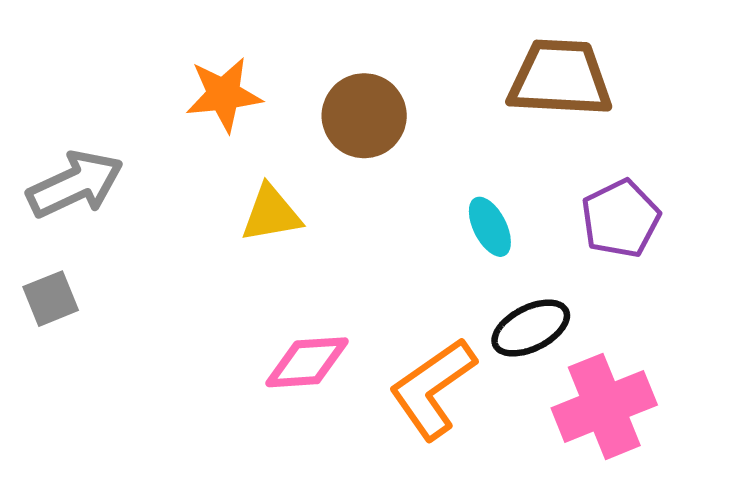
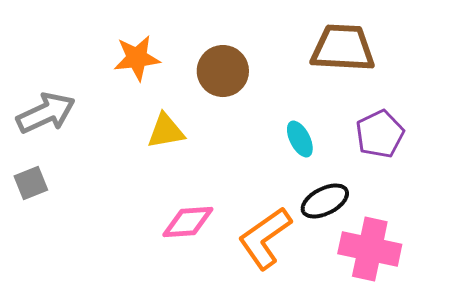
pink cross: (604, 406) -> (370, 249), turned 34

